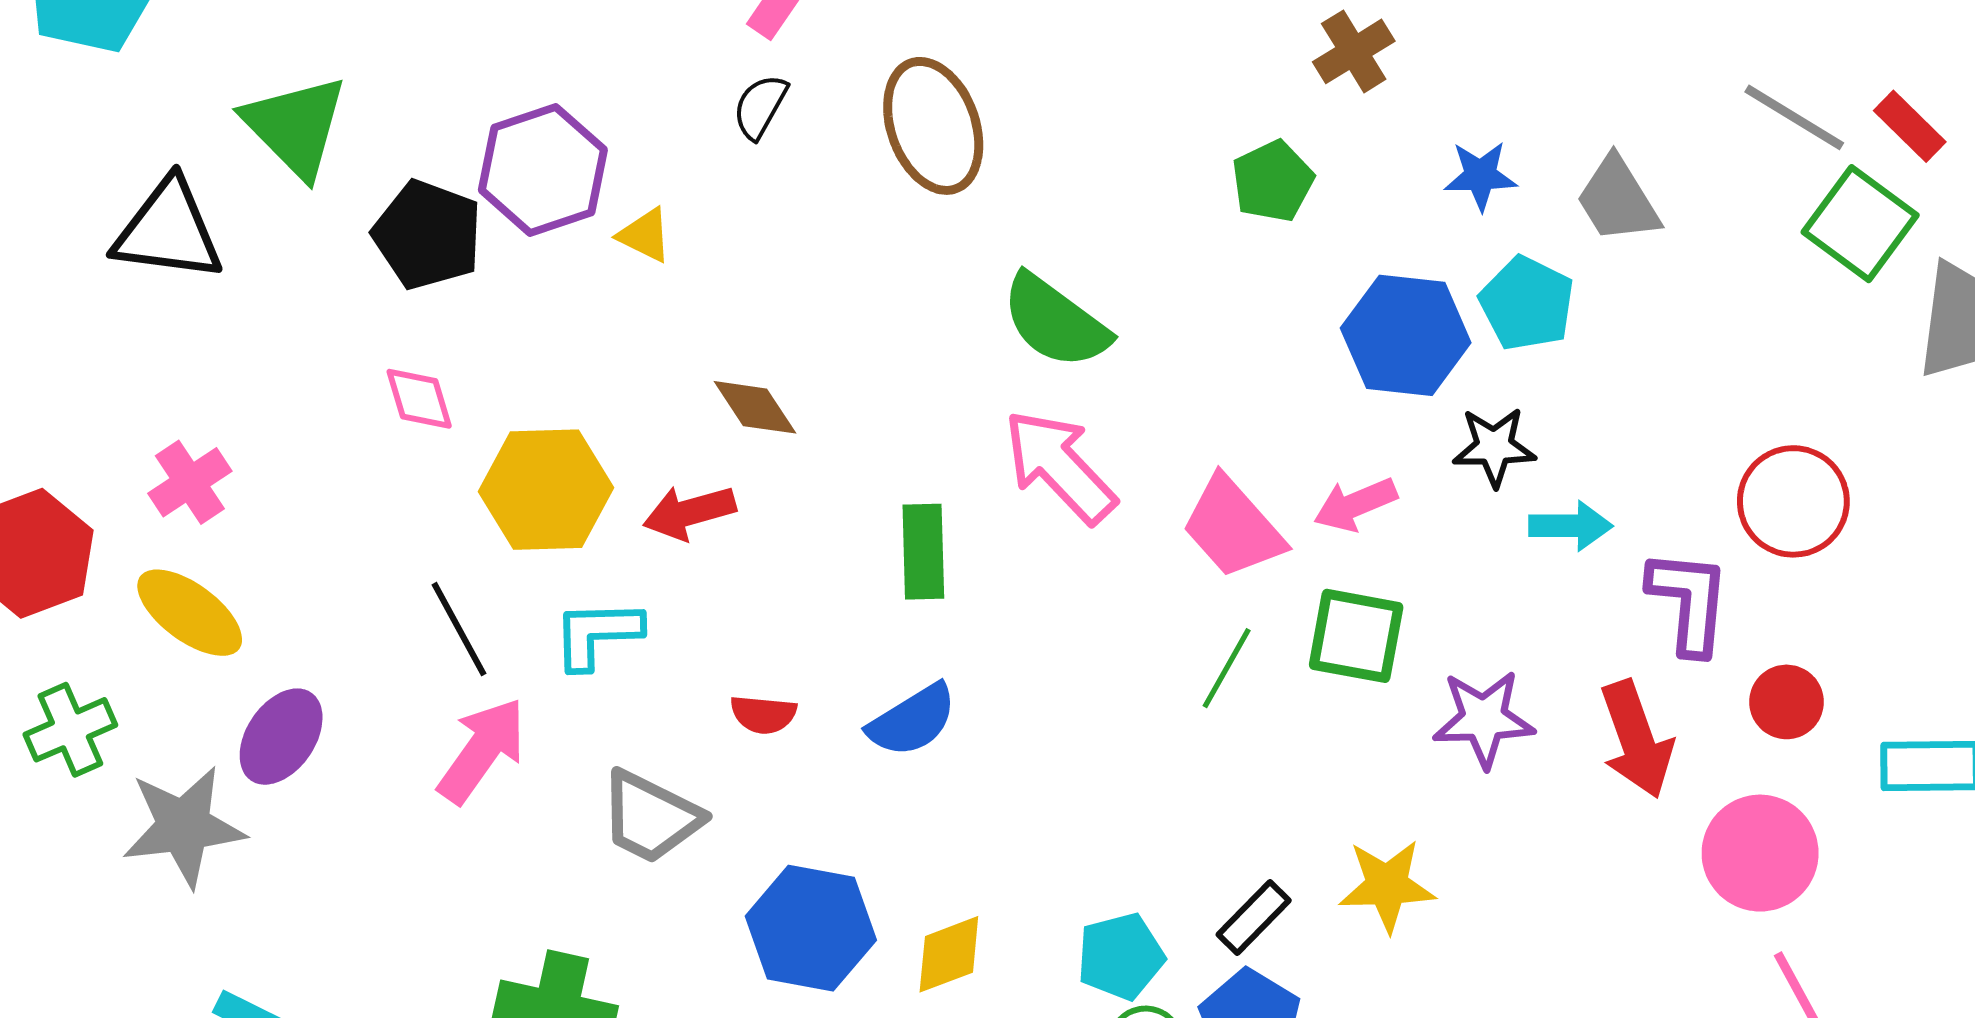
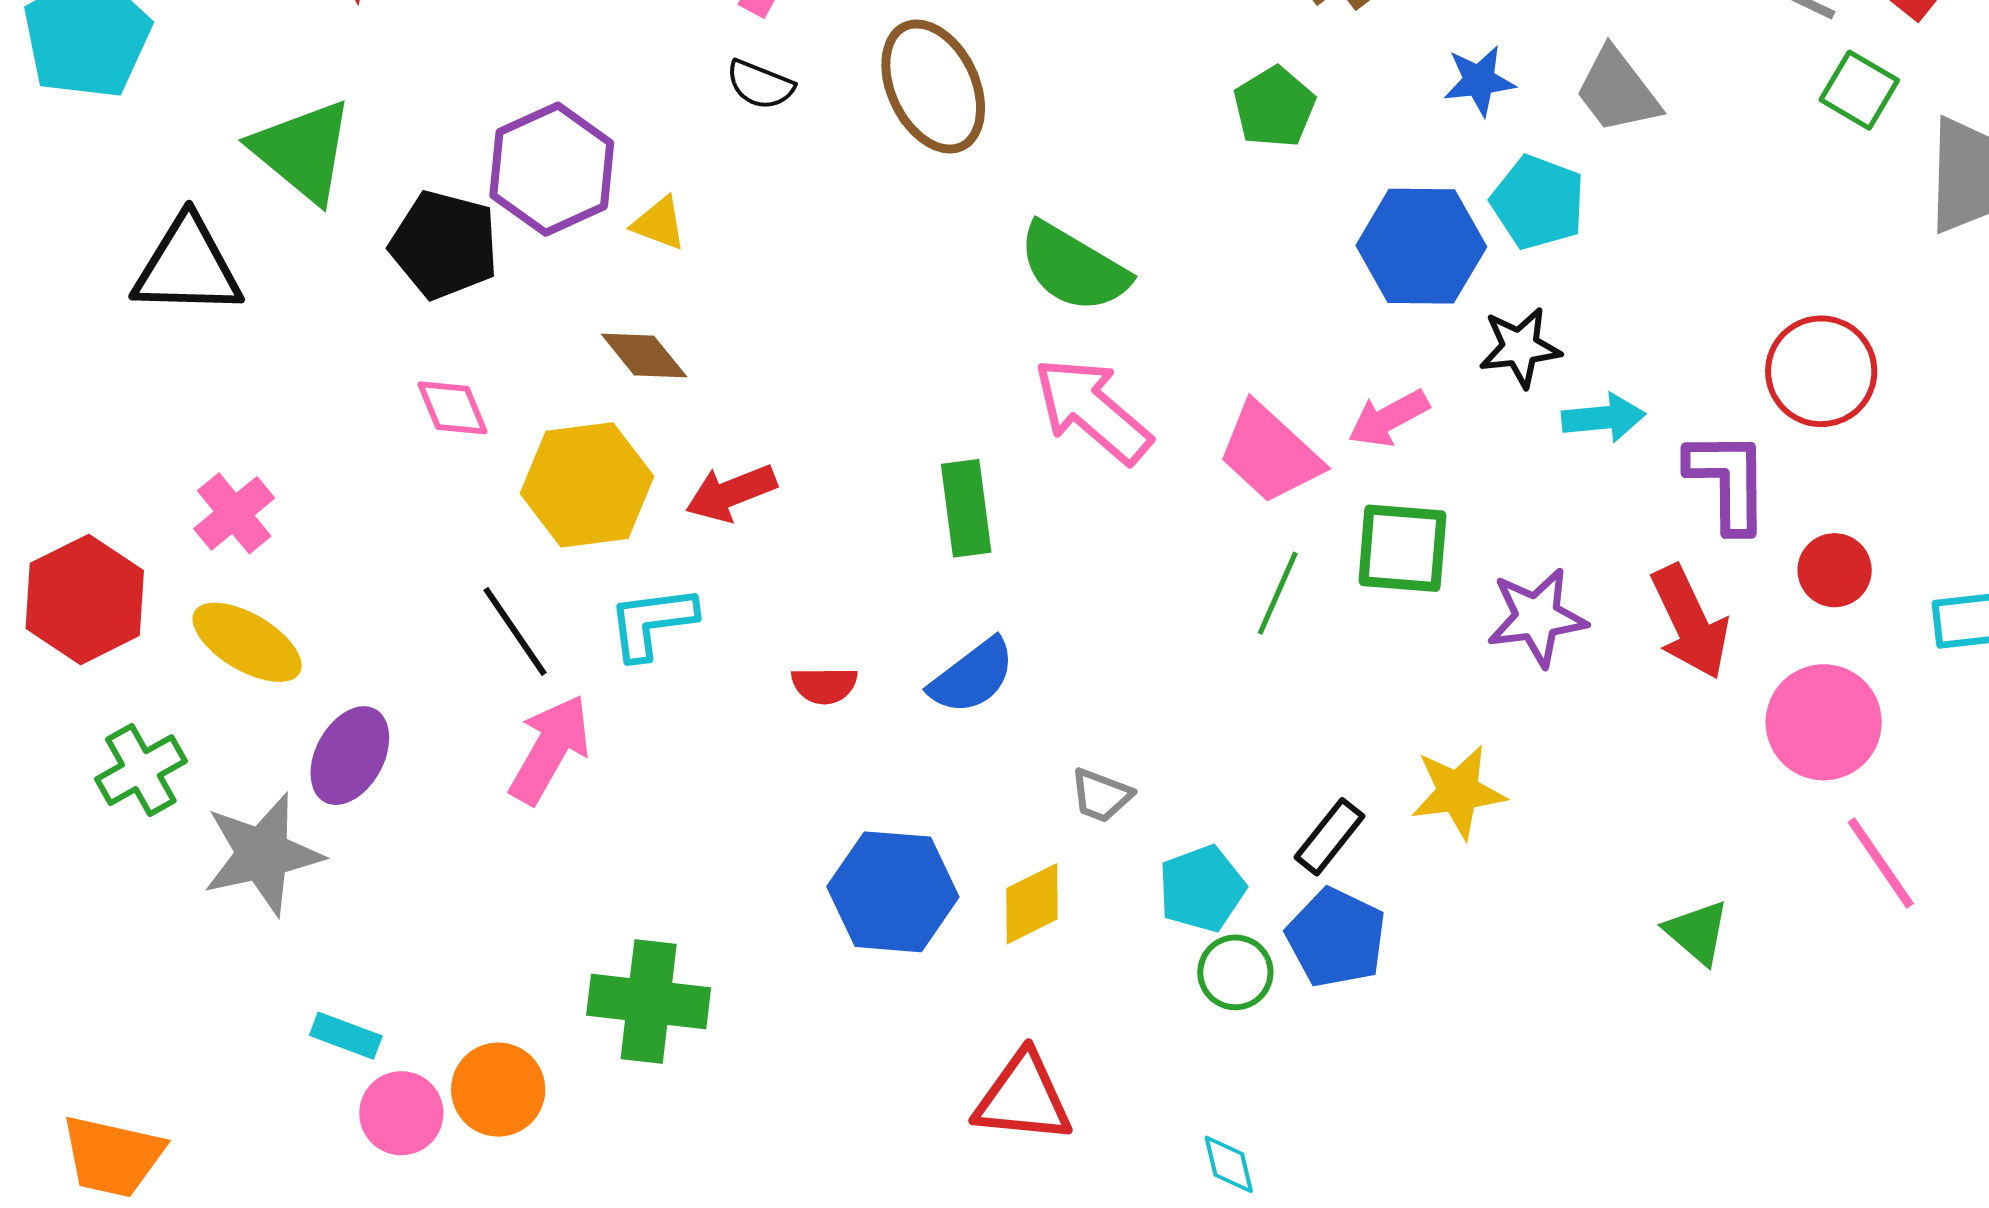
black semicircle: (760, 107) -> (760, 85), turned -92
green square: (1860, 224) -> (1859, 90), size x0.7
brown diamond: (755, 407) -> (644, 356), moved
gray trapezoid: (651, 817) -> (1101, 795), moved, size x0.6

